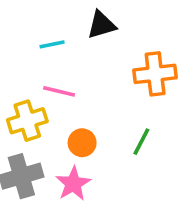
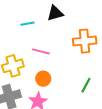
pink line: (59, 91) -> (41, 51), moved
green line: (141, 142) -> (86, 85), moved

